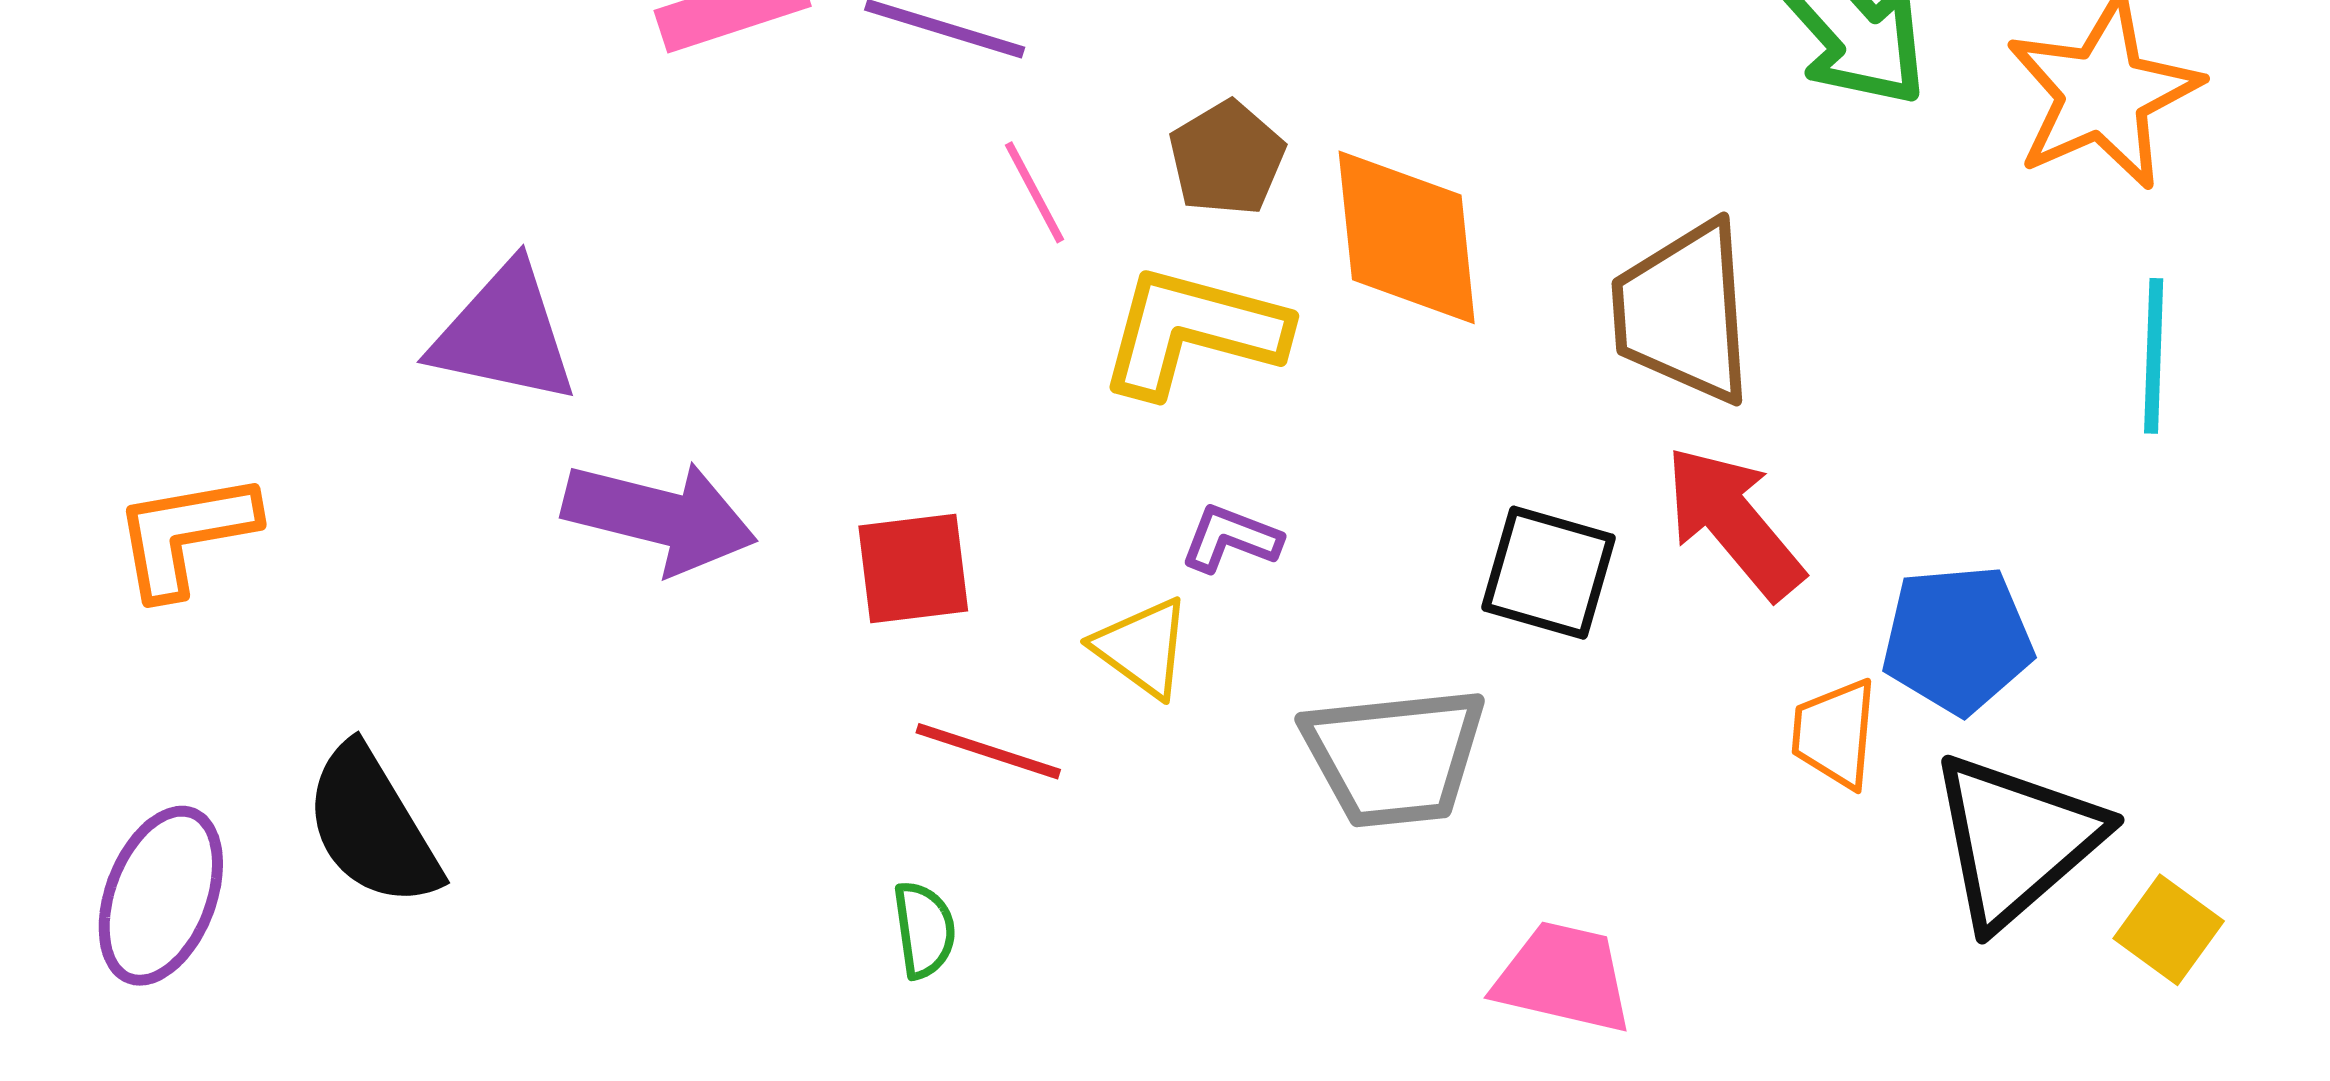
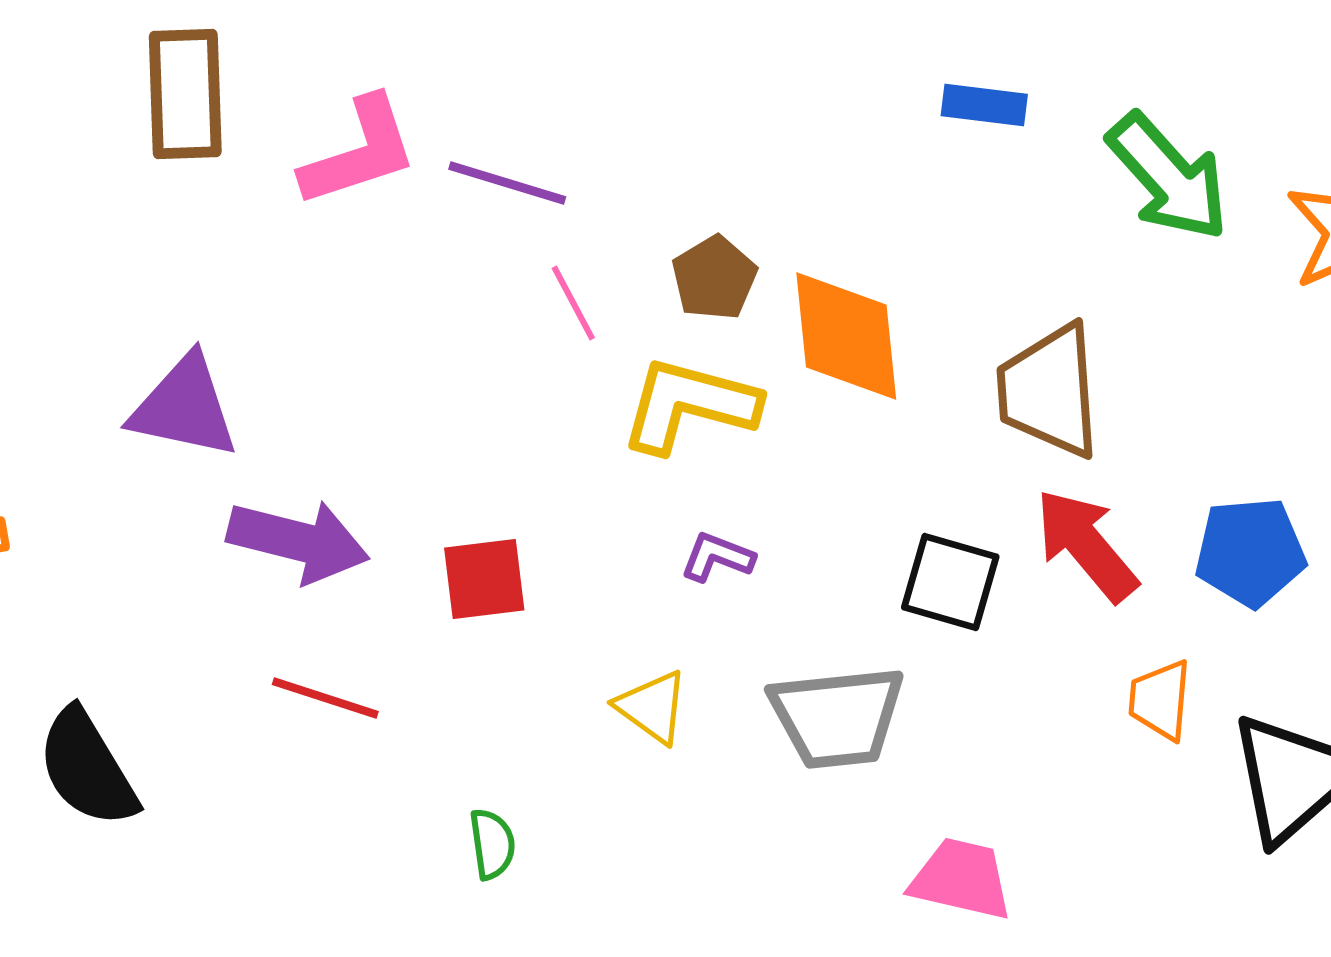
blue pentagon: (1957, 639) -> (1250, 552), moved
yellow triangle: (1142, 648) -> (652, 707), moved
red line: (988, 751) -> (325, 698), moved

